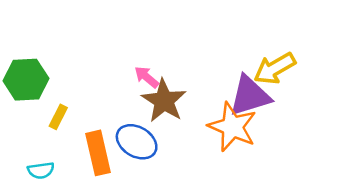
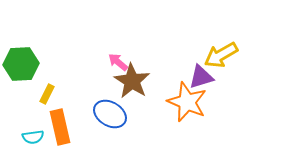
purple triangle: (250, 96) -> (201, 77), size x0.7
orange rectangle: (98, 153) -> (60, 127), moved

